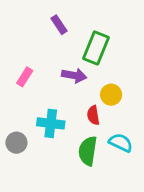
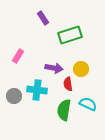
green rectangle: (96, 48) -> (70, 35), turned 50
purple arrow: (74, 75) -> (54, 68), moved
gray circle: (16, 143) -> (14, 96), moved

